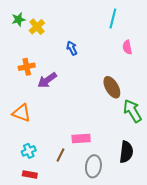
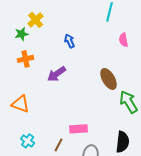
green star: (18, 20) -> (22, 34), moved
purple arrow: (47, 80) -> (57, 74), moved
cyan cross: (29, 151) -> (28, 141), turned -32

